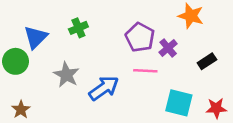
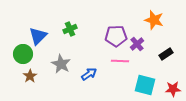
purple pentagon: (140, 37) -> (116, 36), turned -30
blue arrow: (104, 88) -> (89, 74), size x0.7
brown star: (21, 110) -> (30, 76), moved

